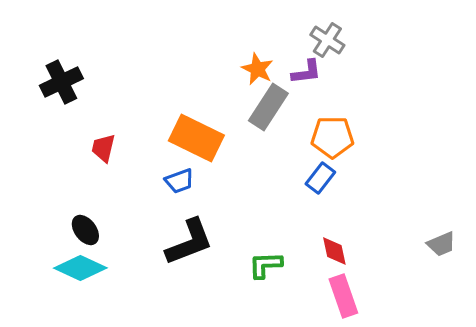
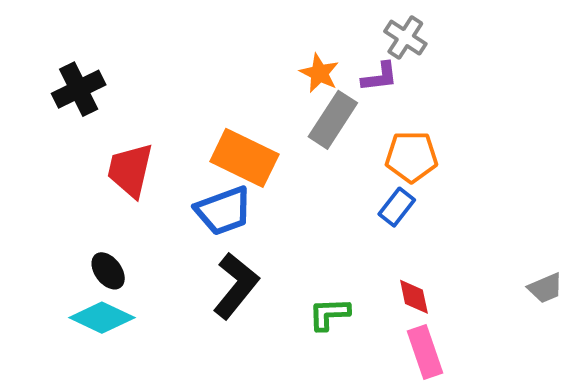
red trapezoid: (103, 148) -> (130, 170), size x1.6
blue trapezoid: (179, 181) -> (224, 211), size x1.6
black L-shape: (189, 242) -> (236, 286), turned -30

